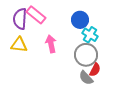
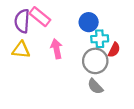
cyan cross: (90, 35) -> (100, 39), turned -35
red semicircle: (95, 70) -> (114, 50), moved

